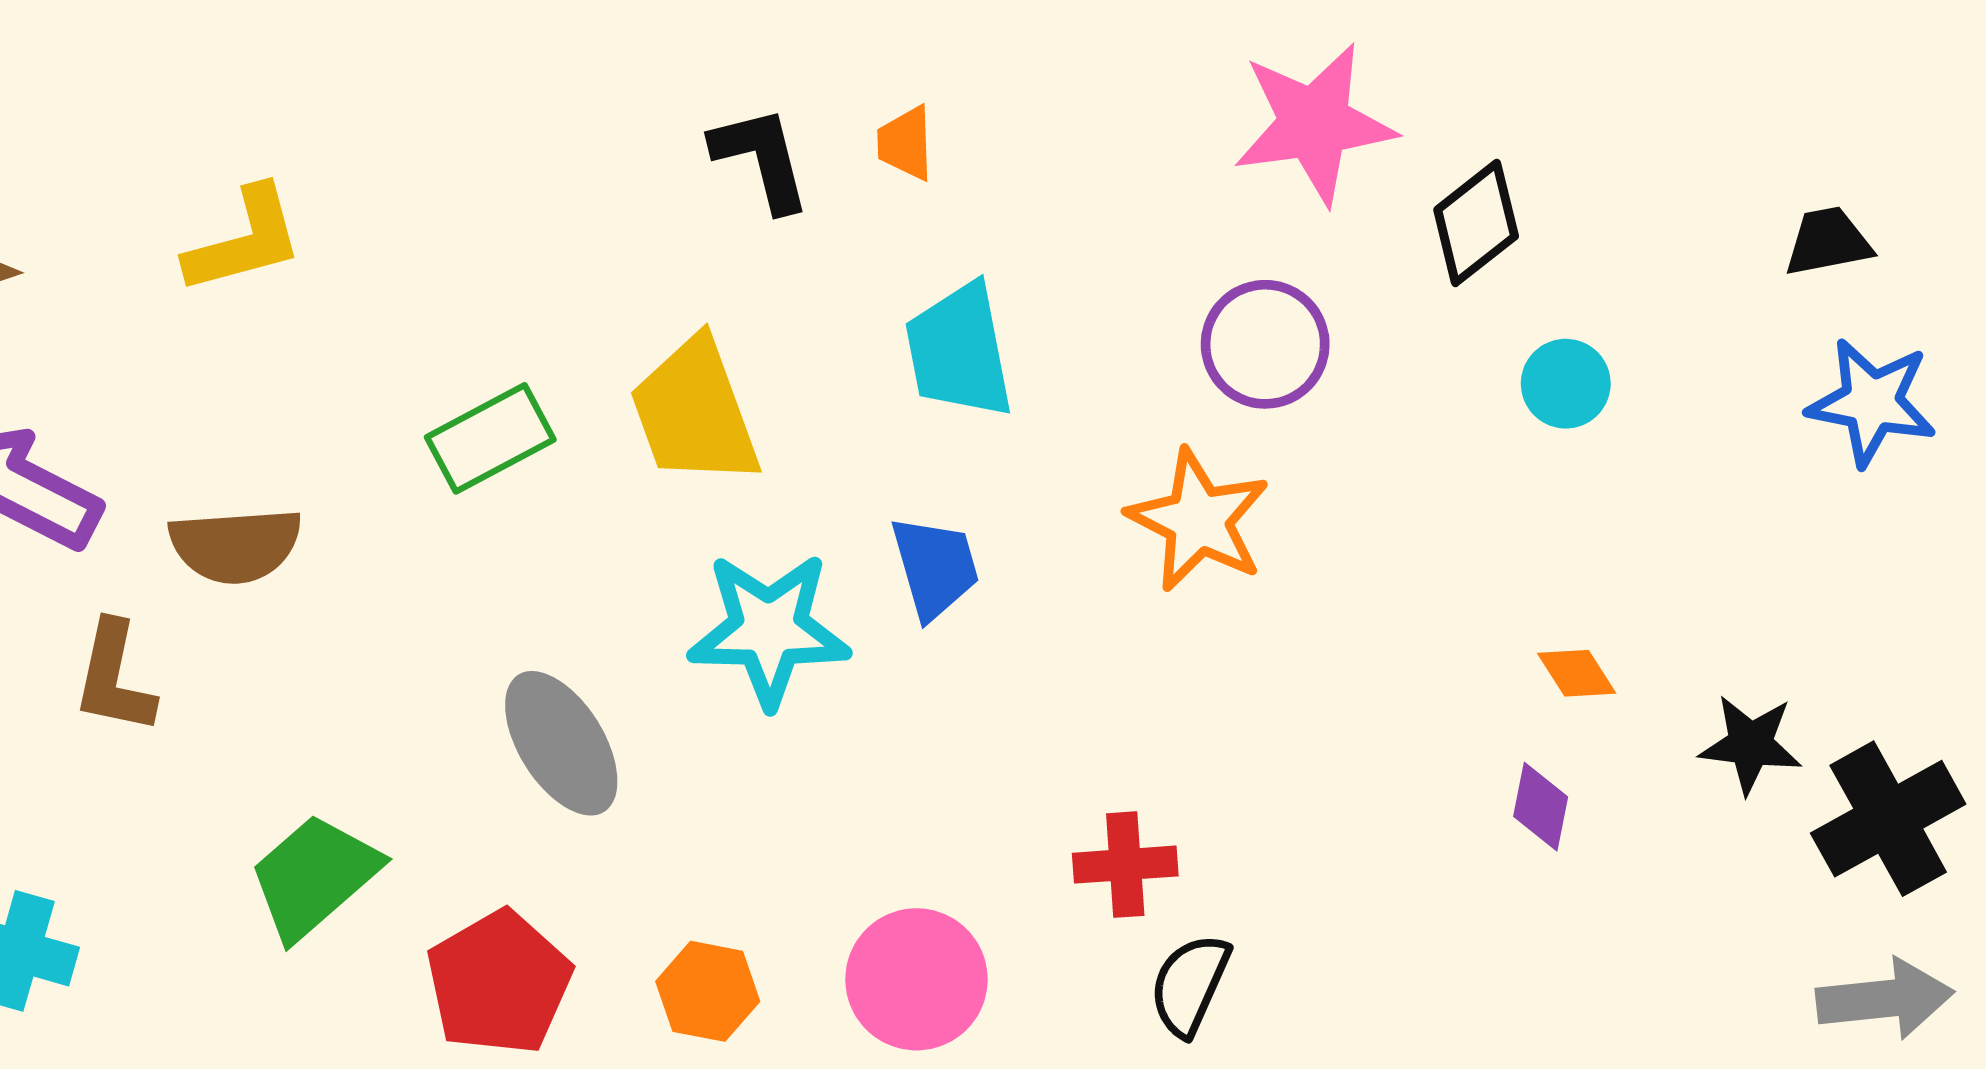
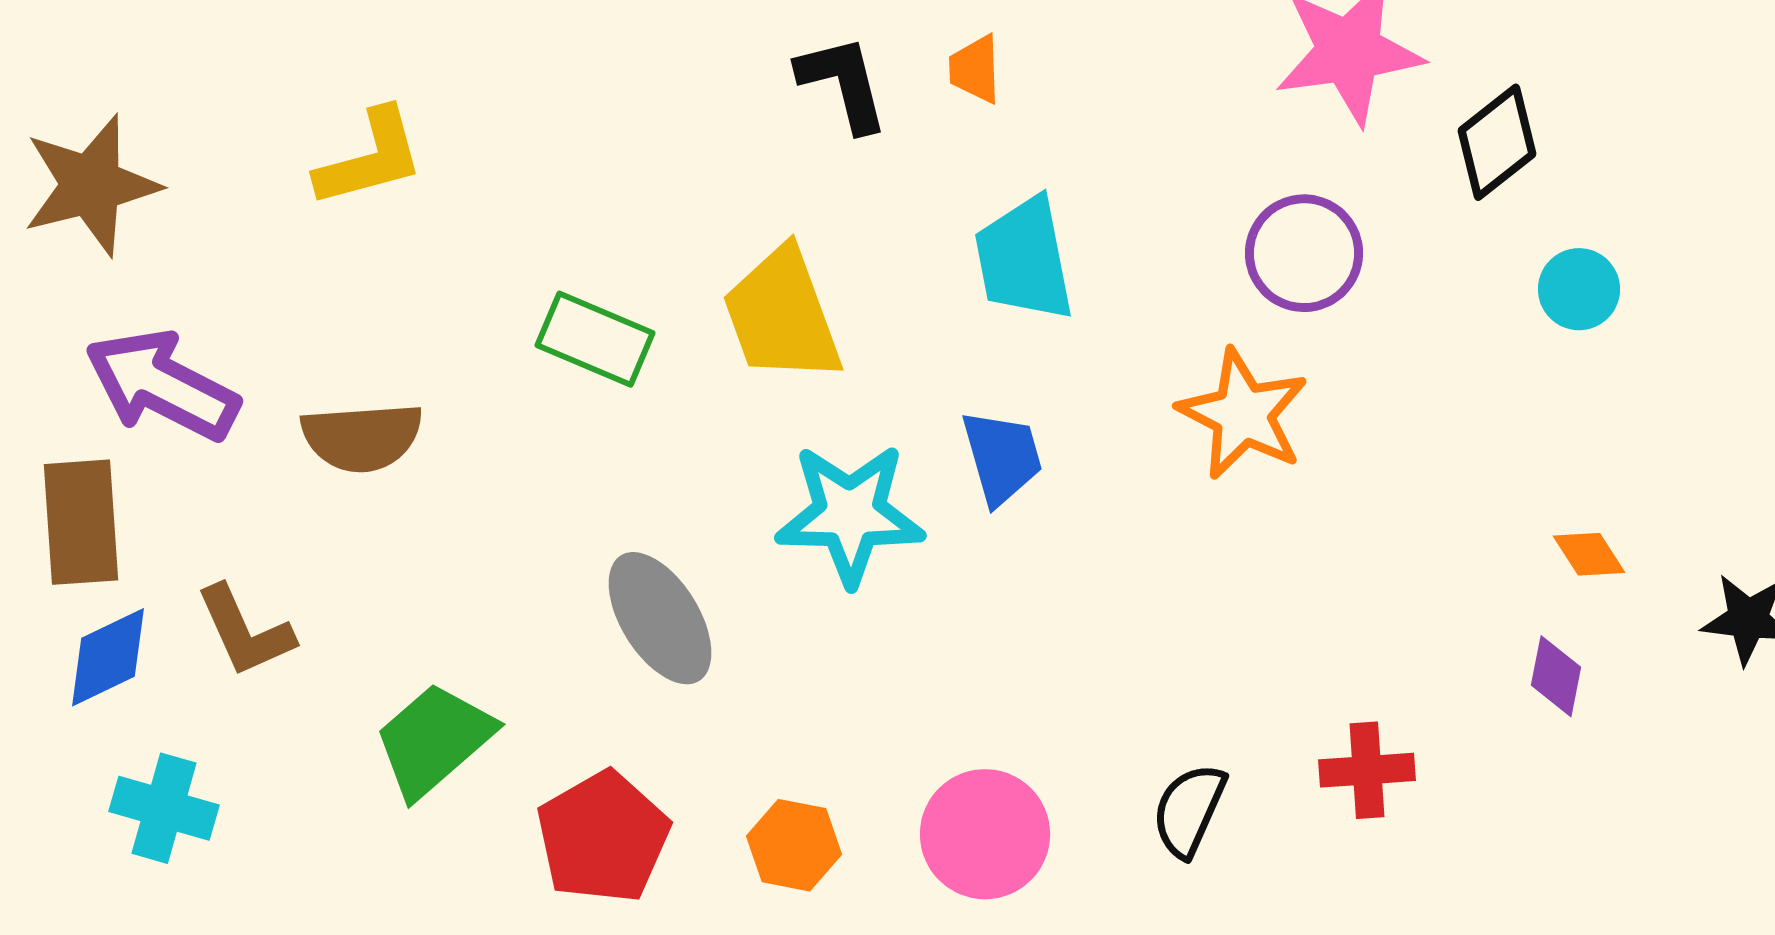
green rectangle: (490, 438) -> (595, 339), turned 51
brown L-shape: (114, 678) -> (245, 631), moved, turned -36
red cross: (1125, 865) -> (1367, 770), moved
black semicircle: (1190, 985) -> (1189, 810), moved

